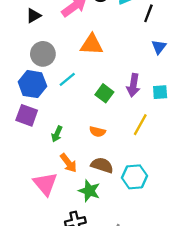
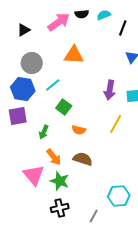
green square: (104, 93) -> (64, 107), moved
purple square: (27, 115) -> (18, 116), turned -30
cyan hexagon: (135, 177) -> (119, 196), moved
green star: (89, 191) -> (60, 181), moved

